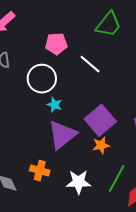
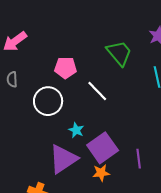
green trapezoid: (109, 24) -> (119, 53), turned -84
cyan star: (55, 105) -> (76, 130), moved

